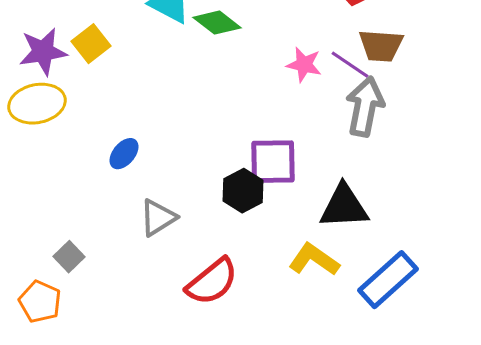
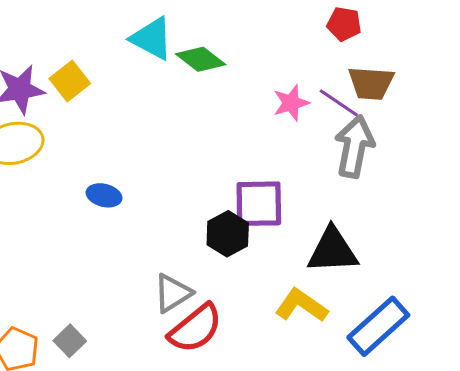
pink star: (304, 65) -> (291, 103), turned -30
blue ellipse: (124, 154) -> (104, 195), turned 64
gray triangle: (158, 218) -> (173, 293), moved
gray square: (69, 257) -> (70, 341), moved

